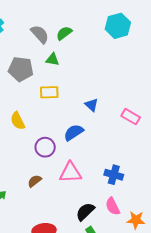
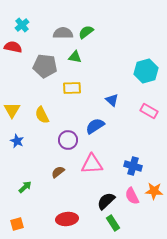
cyan hexagon: (118, 26) -> (146, 71), moved
gray semicircle: (40, 34) -> (63, 33), turned -48
orange star: (136, 220) -> (154, 191), moved

